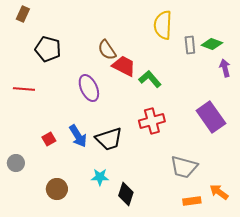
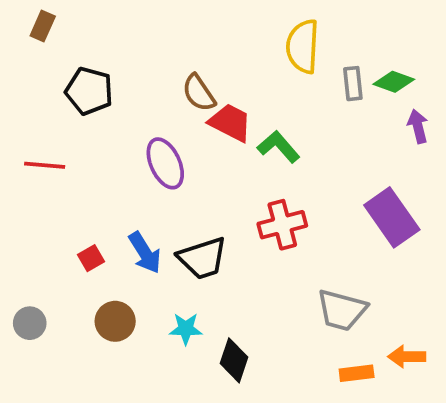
gray circle: (16, 163) -> (30, 323), moved
brown circle: (57, 189) -> (115, 321), moved
orange arrow: (219, 192) -> (407, 357), turned -36

